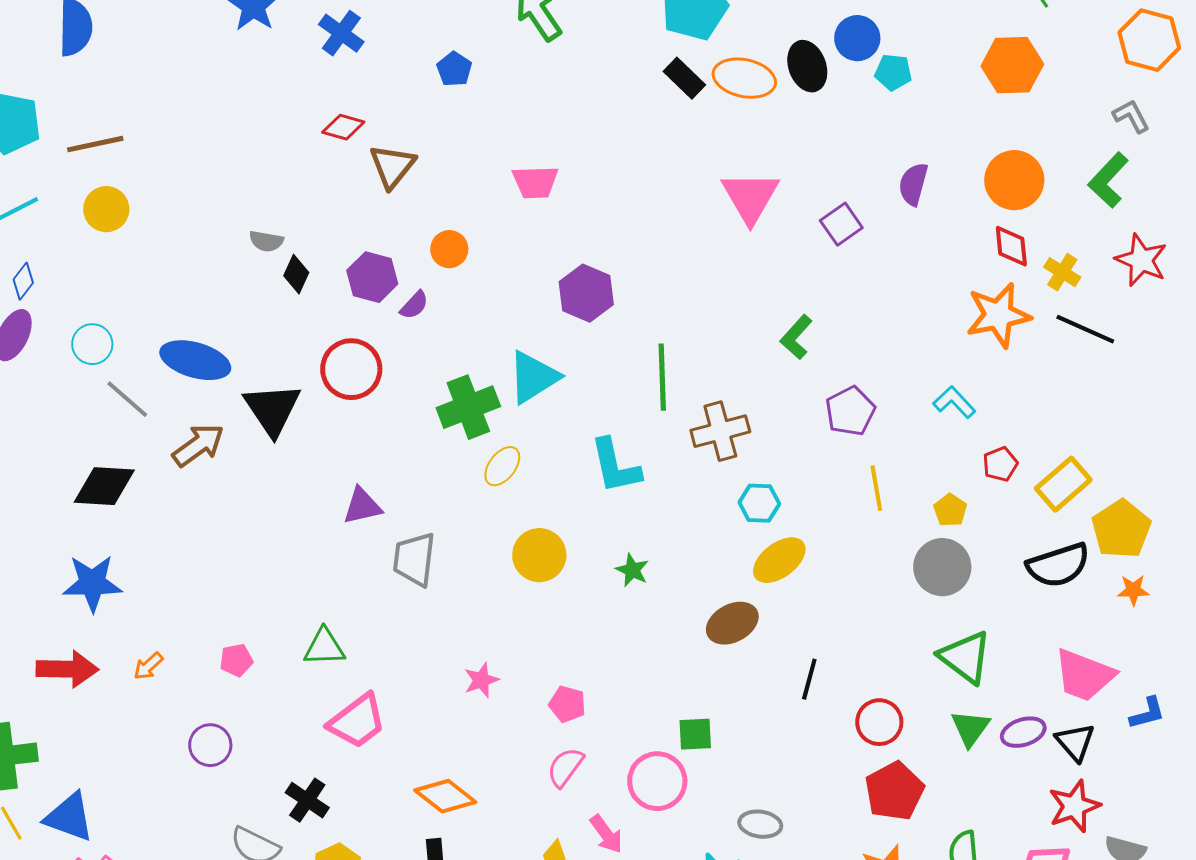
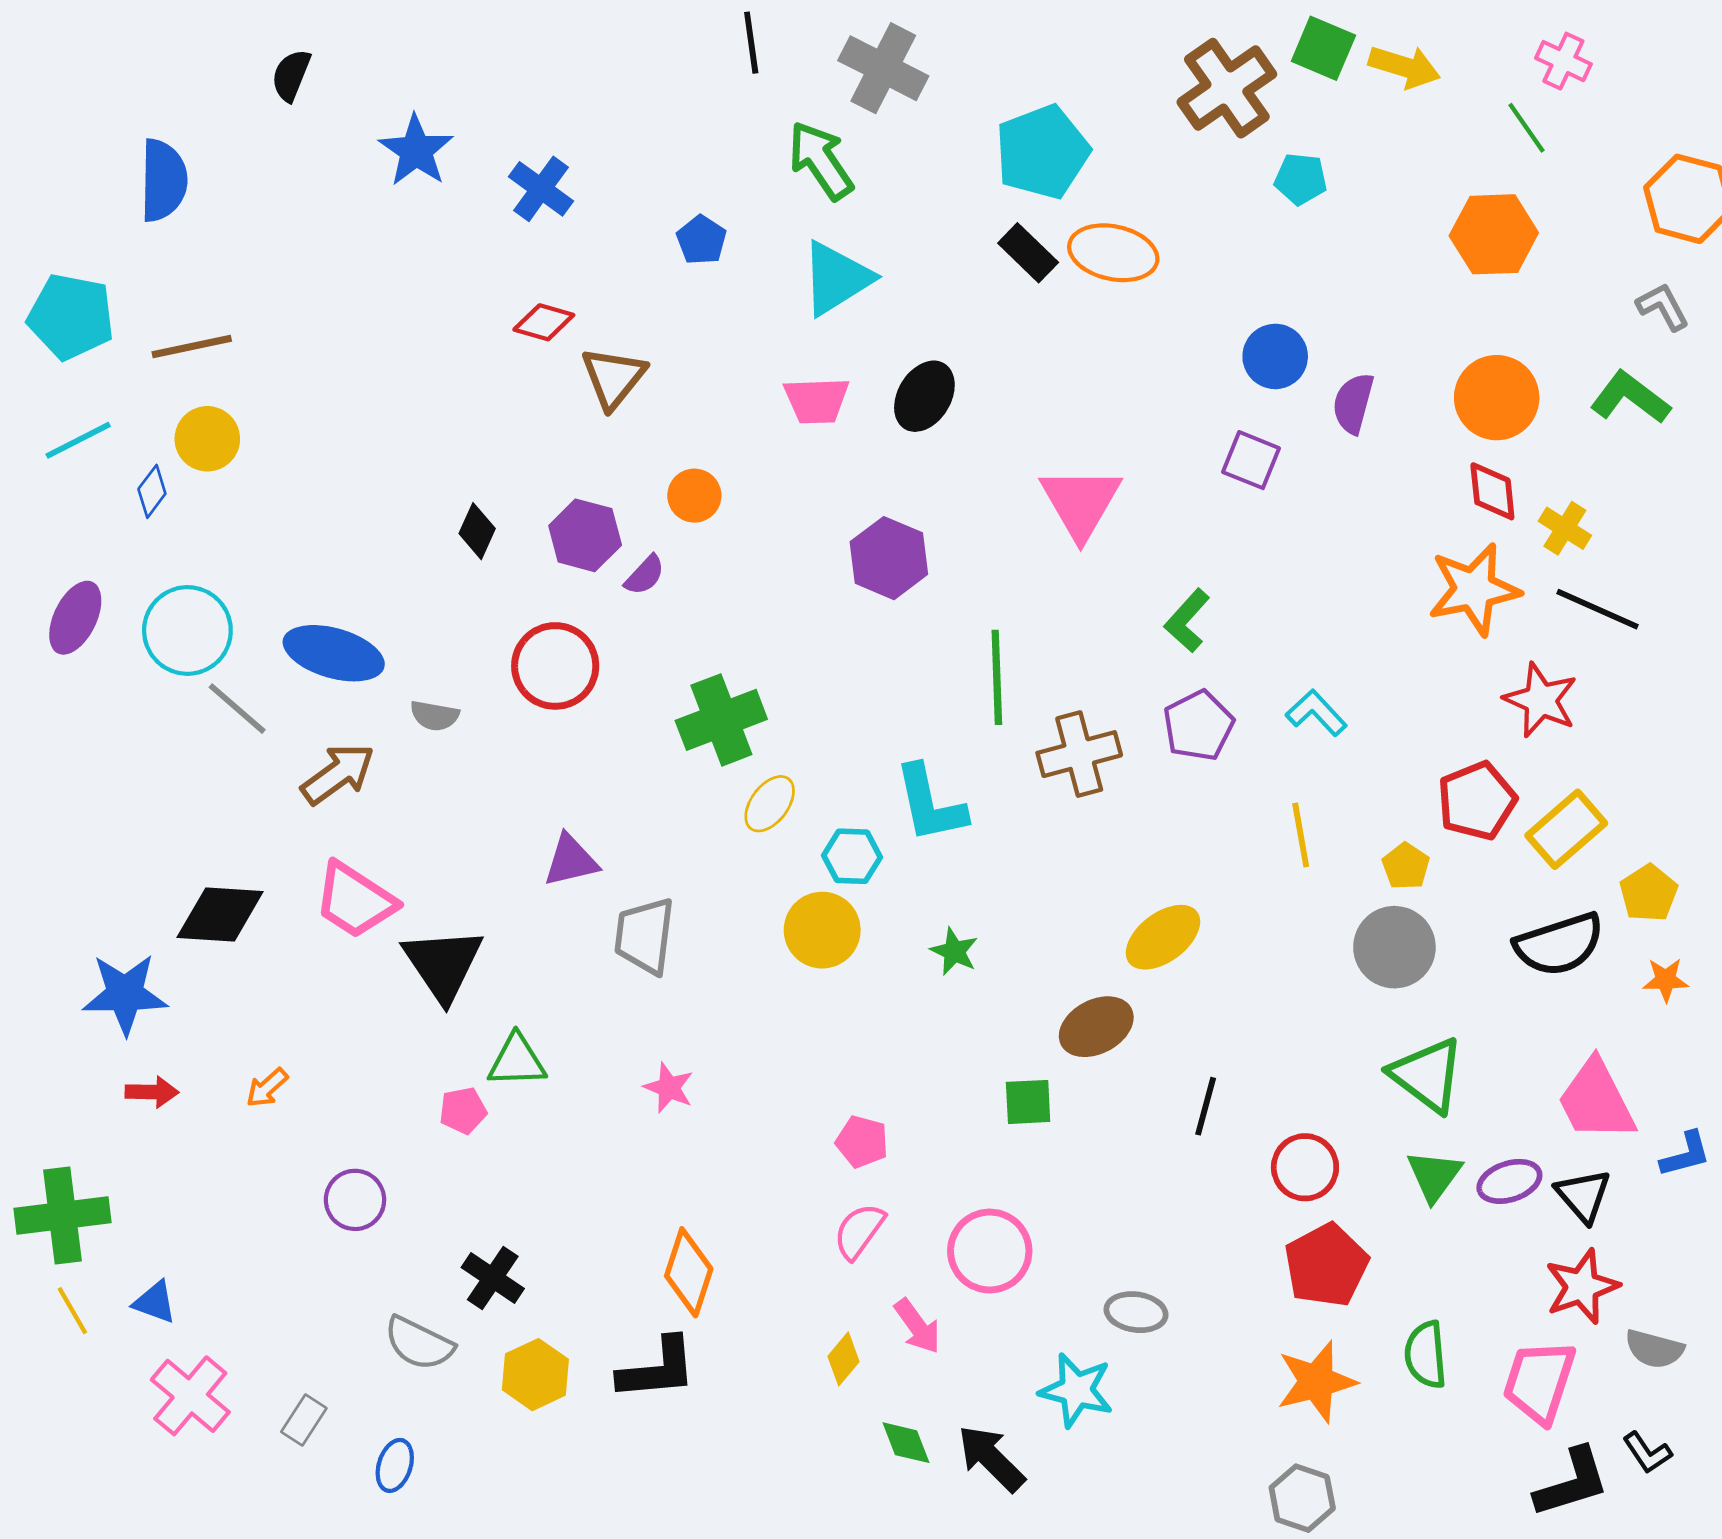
blue circle: (857, 38) -> (1275, 356), moved
black ellipse: (807, 66) -> (924, 396), moved, turned 51
cyan pentagon: (893, 72) -> (1301, 179), moved
green L-shape: (1108, 180) -> (1630, 398), turned 84
pink triangle: (750, 197) -> (1081, 503), moved
purple square: (841, 224) -> (1251, 460), turned -33
gray semicircle: (266, 241) -> (435, 716), moved
red star: (1141, 260) -> (1541, 700), moved
blue diamond: (23, 281) -> (152, 491), moved
cyan circle: (92, 344) -> (187, 630), size x1.5
cyan triangle: (533, 377) -> (836, 278), moved
cyan L-shape: (954, 402) -> (1316, 713), moved
black triangle: (272, 409) -> (443, 964), moved
purple pentagon: (850, 411) -> (1198, 726), moved
red pentagon: (1000, 464) -> (1477, 801), size x1.6
black diamond: (104, 486) -> (220, 914), moved
cyan hexagon: (759, 503) -> (852, 856), moved
yellow pentagon: (1121, 529) -> (1649, 893), size x0.7
blue star: (92, 583) -> (125, 994), moved
pink pentagon: (236, 660) -> (463, 1110), moved
red arrow: (67, 669) -> (152, 1092), size x0.6
pink trapezoid: (1084, 675) -> (1596, 1101), turned 42
pink star: (481, 680) -> (669, 1088), moved, turned -30
pink trapezoid: (357, 721) -> (355, 900), moved, turned 70
green square: (695, 734) -> (1028, 1102), moved
orange diamond: (445, 796) -> (689, 1272), turned 70
blue triangle: (69, 817) -> (155, 1302), size x0.6

